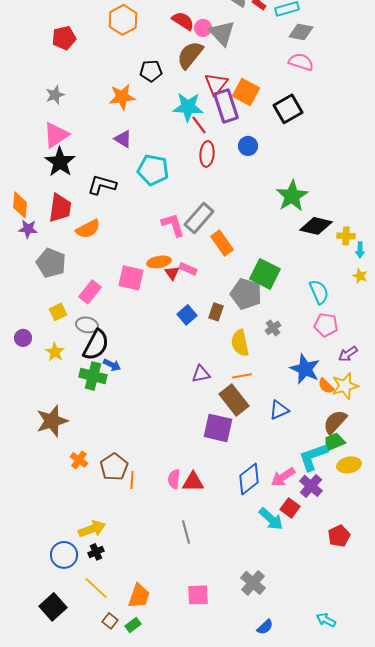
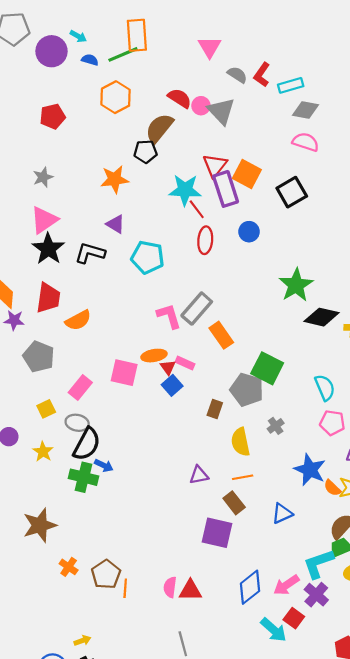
brown semicircle: (190, 55) -> (159, 128), moved
black L-shape: (102, 185) -> (90, 253), moved
blue square: (187, 315) -> (172, 385), moved
brown rectangle: (234, 400) -> (234, 503), size x0.7
yellow arrow: (92, 529) -> (82, 641), size x0.6

